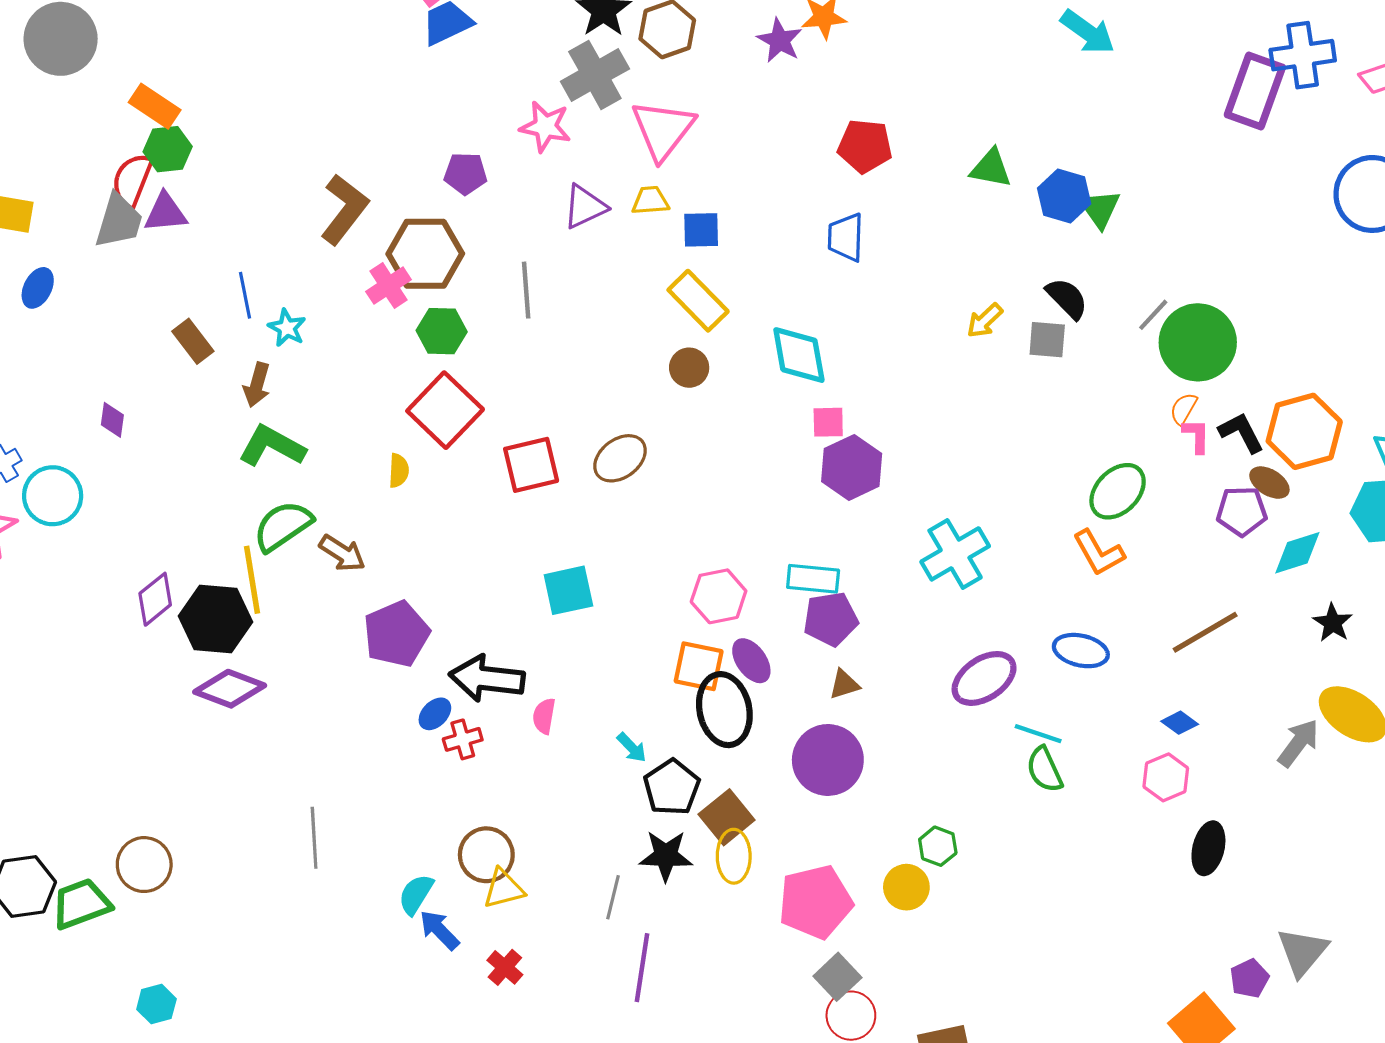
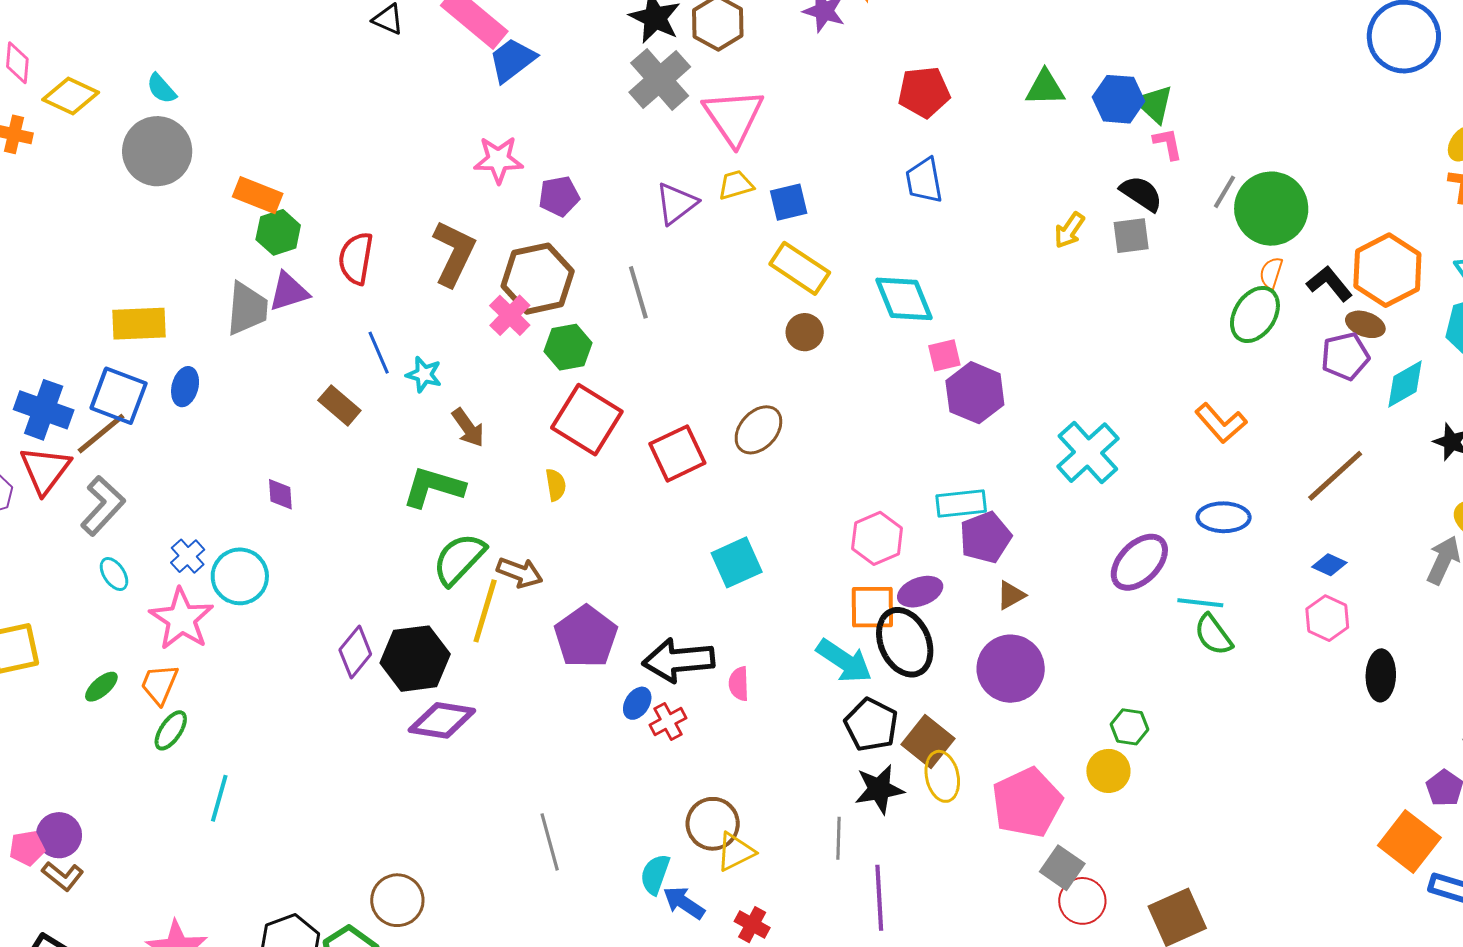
pink star: (545, 127) -> (498, 160), moved
red semicircle: (132, 180) -> (356, 258), moved
brown arrow: (257, 385) -> (468, 428), moved, turned -39
pink L-shape: (1196, 436) -> (1168, 144), moved
green ellipse: (1118, 491) -> (1255, 314), moved
yellow line: (252, 580) -> (485, 611), moved, turned 38
purple ellipse: (751, 661) -> (920, 592), turned -63
cyan arrow: (632, 748) -> (844, 661), moved, size x1.8

